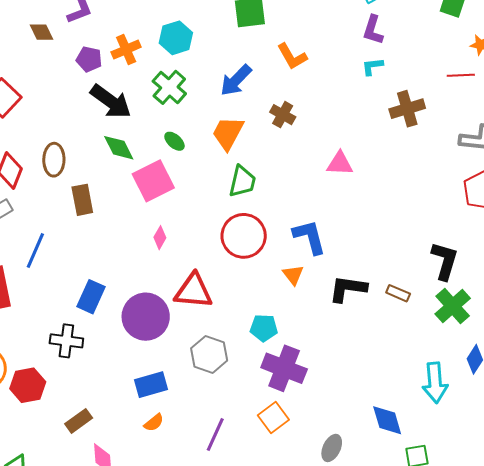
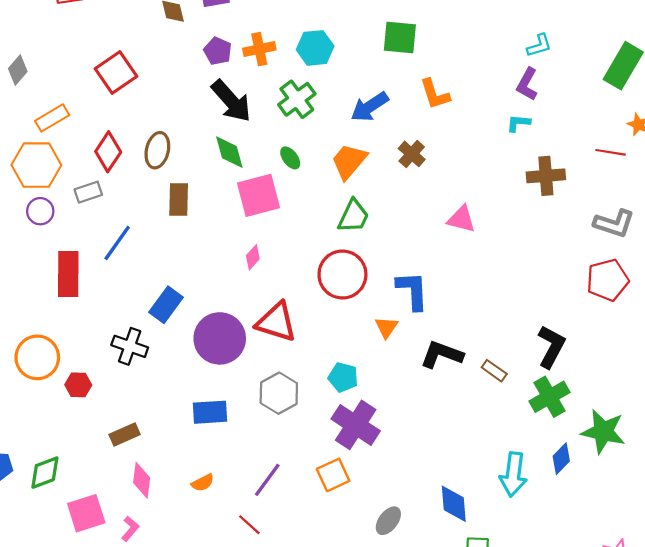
red hexagon: (28, 385) -> (78, 385), size x0.7
orange semicircle: (154, 423) -> (203, 483), moved

